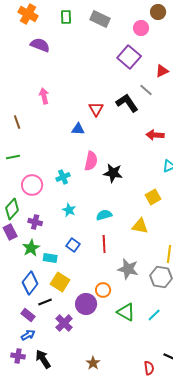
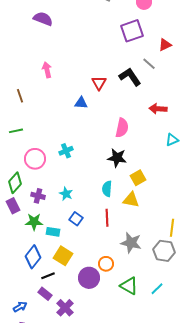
purple square: (129, 57) -> (132, 31), turned 30
pink semicircle: (91, 161) -> (122, 128), moved
black star: (113, 173) -> (117, 158), moved
yellow square: (153, 197) -> (138, 178), moved
cyan star: (69, 210) -> (66, 194), moved
cyan semicircle: (104, 215) -> (107, 189), turned -70
yellow triangle: (140, 226) -> (131, 200), moved
green star: (31, 248) -> (34, 222), turned 30
purple rectangle: (28, 315) -> (45, 294), moved
purple cross: (64, 323) -> (65, 308), moved
blue arrow: (28, 335) -> (20, 307), moved

